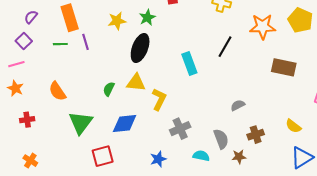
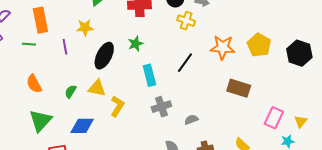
green star: (147, 18) -> (136, 44), moved
purple line: (85, 42) -> (65, 47), moved
orange semicircle: (57, 91) -> (34, 84), moved
gray cross: (180, 129) -> (161, 107), moved

